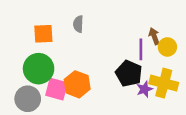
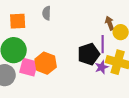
purple line: (141, 49) -> (103, 44), moved
black pentagon: (129, 73) -> (89, 54), turned 30

